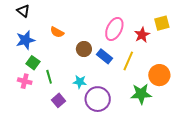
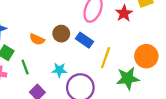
orange semicircle: (57, 32) -> (37, 39), moved
yellow line: (128, 61) -> (106, 58), moved

